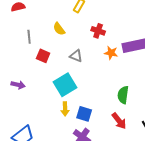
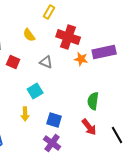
red cross: (98, 31) -> (68, 37), size x1.6
cyan square: (65, 85) -> (35, 91), size x0.7
yellow arrow: (65, 109) -> (25, 114), moved

